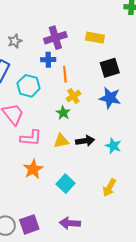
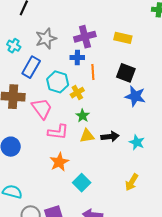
gray star: (15, 41) -> (46, 39), size x1.5
black square: (110, 68) -> (126, 73), moved, turned 36
yellow cross: (73, 96) -> (77, 93), moved
green star: (63, 113) -> (83, 116), moved
cyan square: (66, 184) -> (82, 183), moved

